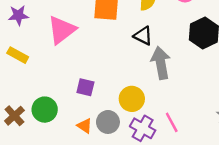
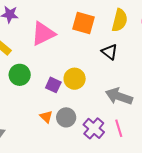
gray arrow: (161, 63) -> (119, 96), moved, turned -72
yellow circle: (132, 99) -> (75, 79), moved
green circle: (45, 110) -> (20, 75), moved

